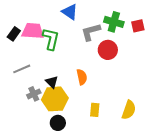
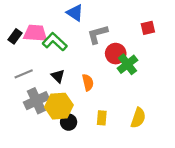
green cross: (114, 22) -> (127, 64), moved, turned 36
green L-shape: (51, 39) -> (55, 42), turned -60
black triangle: (52, 82) -> (58, 76), moved
gray cross: (34, 94) -> (36, 101), size x1.6
black circle: (58, 123) -> (69, 122), moved

